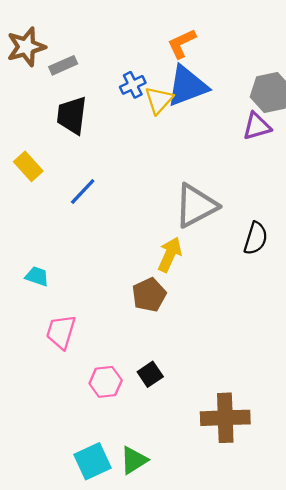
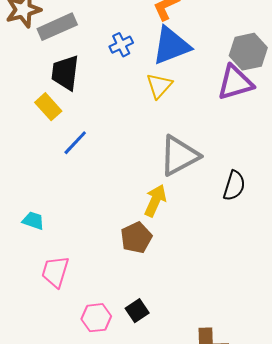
gray rectangle: (63, 65) -> (57, 27), size x1.5
yellow triangle: (159, 100) -> (159, 86), moved
purple triangle: (257, 126) -> (235, 83), size x1.4
yellow rectangle: (28, 166) -> (48, 107), moved

